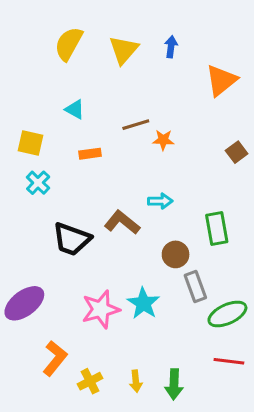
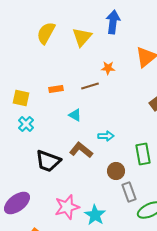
blue arrow: (171, 47) -> (113, 22), moved, size x1.6
cyan triangle: (75, 109) -> (75, 115), moved
orange star: (163, 140) -> (108, 68), moved
orange rectangle: (90, 154) -> (56, 89), moved
cyan star: (143, 303) -> (95, 215), moved

